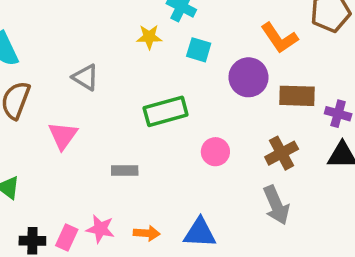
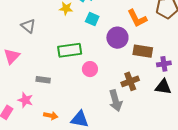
purple cross: (338, 114) -> (164, 64), turned -32
pink circle: (215, 152) -> (90, 69), moved
gray arrow: (276, 205) -> (115, 101), moved
pink star: (100, 229) -> (25, 100), moved

